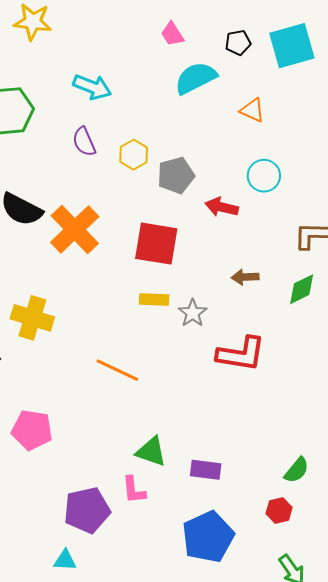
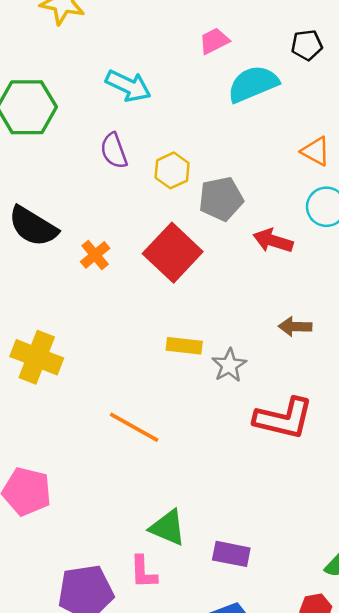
pink trapezoid: (172, 34) -> (214, 41), moved, turned 92
orange triangle: (252, 110) -> (316, 151), moved
orange cross: (75, 229) -> (95, 255), size x0.5
red square: (156, 244) -> (173, 253), moved, turned 30

